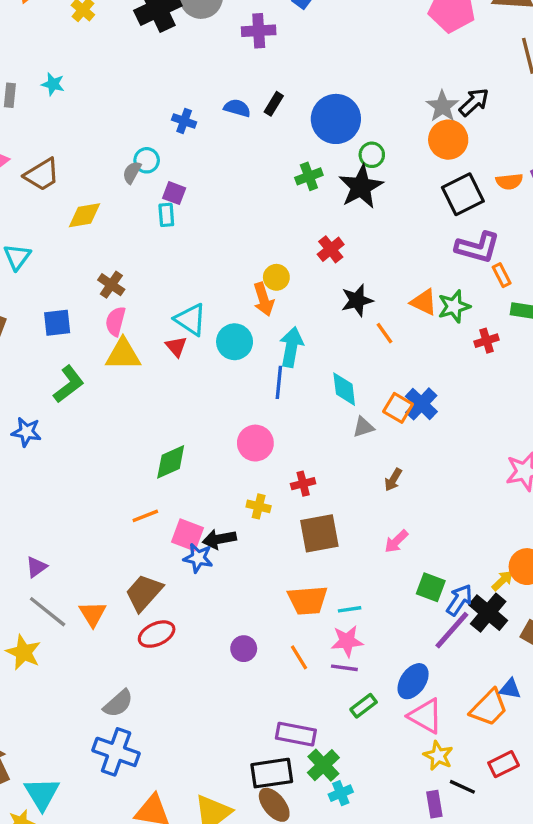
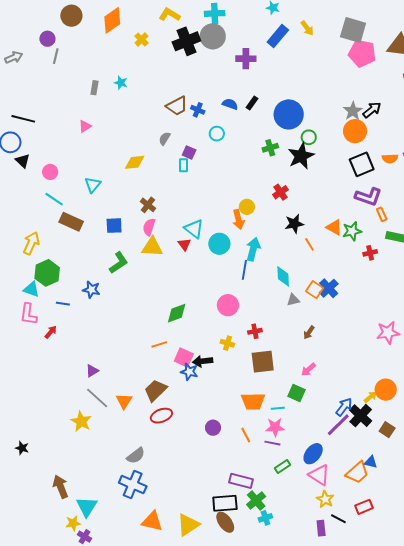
cyan circle: (147, 160) -> (217, 134), moved
brown trapezoid: (42, 175) -> (177, 106), moved
green square: (431, 587) -> (296, 393), moved

